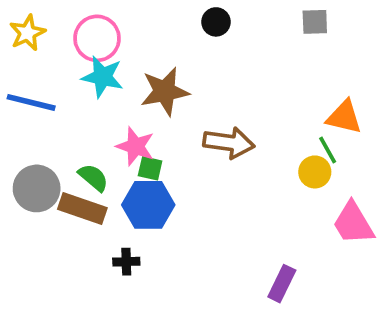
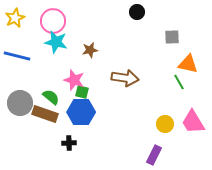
black circle: (216, 22) -> (137, 12), moved
gray square: (315, 22) -> (172, 37), moved
brown star: (165, 91) -> (90, 50), size x0.6
yellow circle: (315, 172) -> (165, 124), moved

